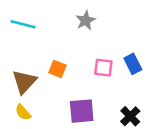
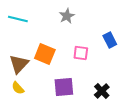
blue rectangle: (133, 64) -> (110, 40), moved
orange square: (57, 69) -> (45, 54), size x1.5

